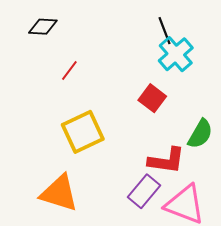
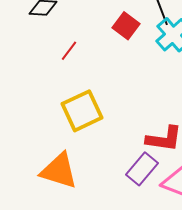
red square: (152, 98) -> (126, 26), moved

